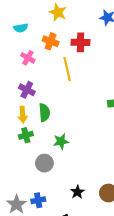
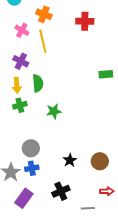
red cross: (81, 42) -> (85, 21), moved
yellow line: (67, 69) -> (43, 41), moved
gray circle: (44, 163) -> (31, 148), moved

